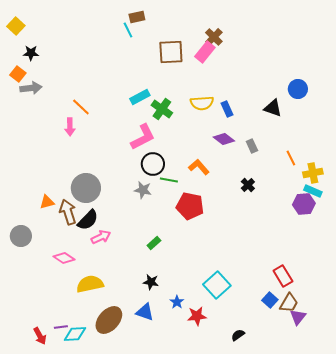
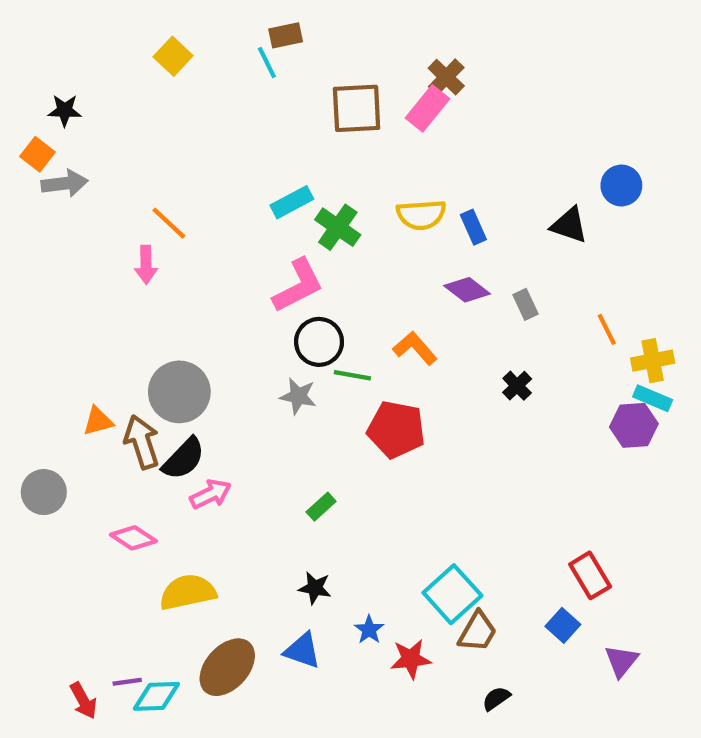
yellow square: (16, 26) -> (173, 56), moved
brown trapezoid: (289, 303) -> (477, 632), moved

